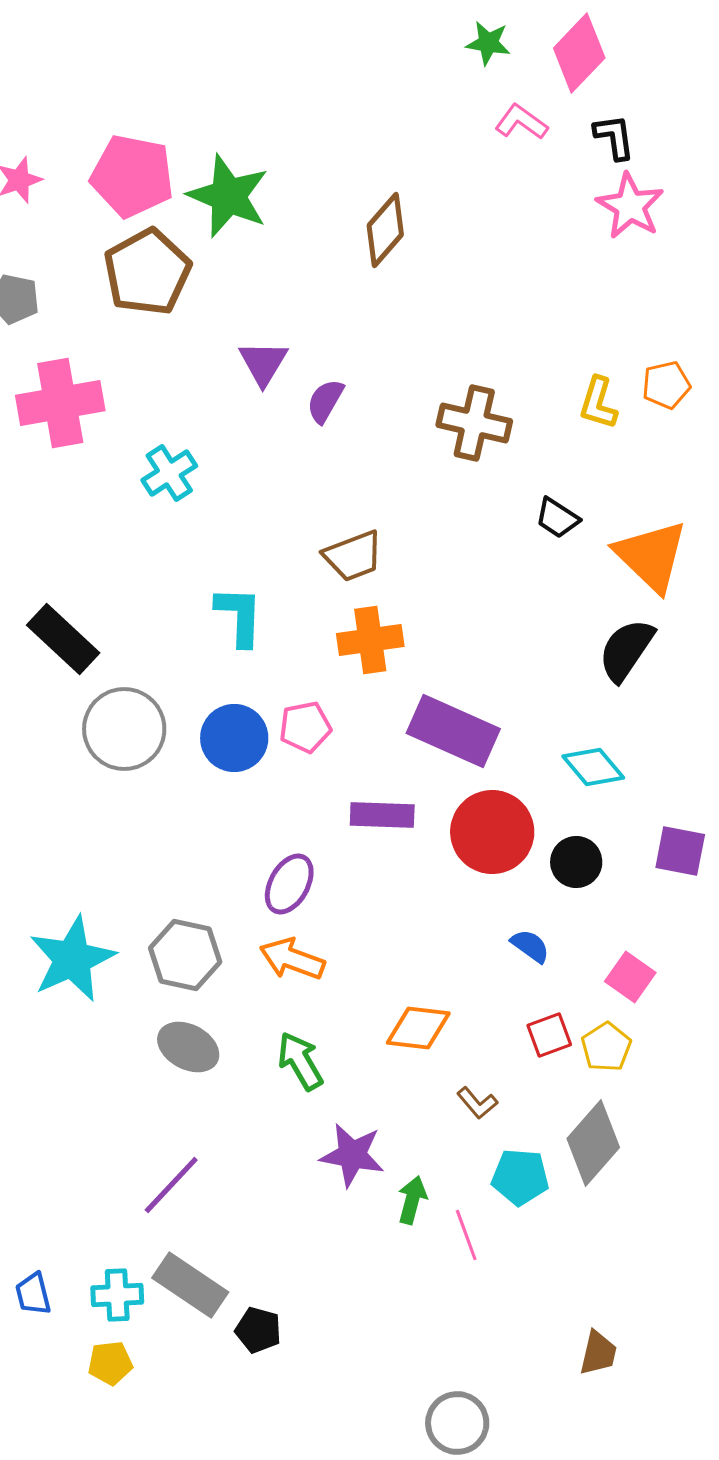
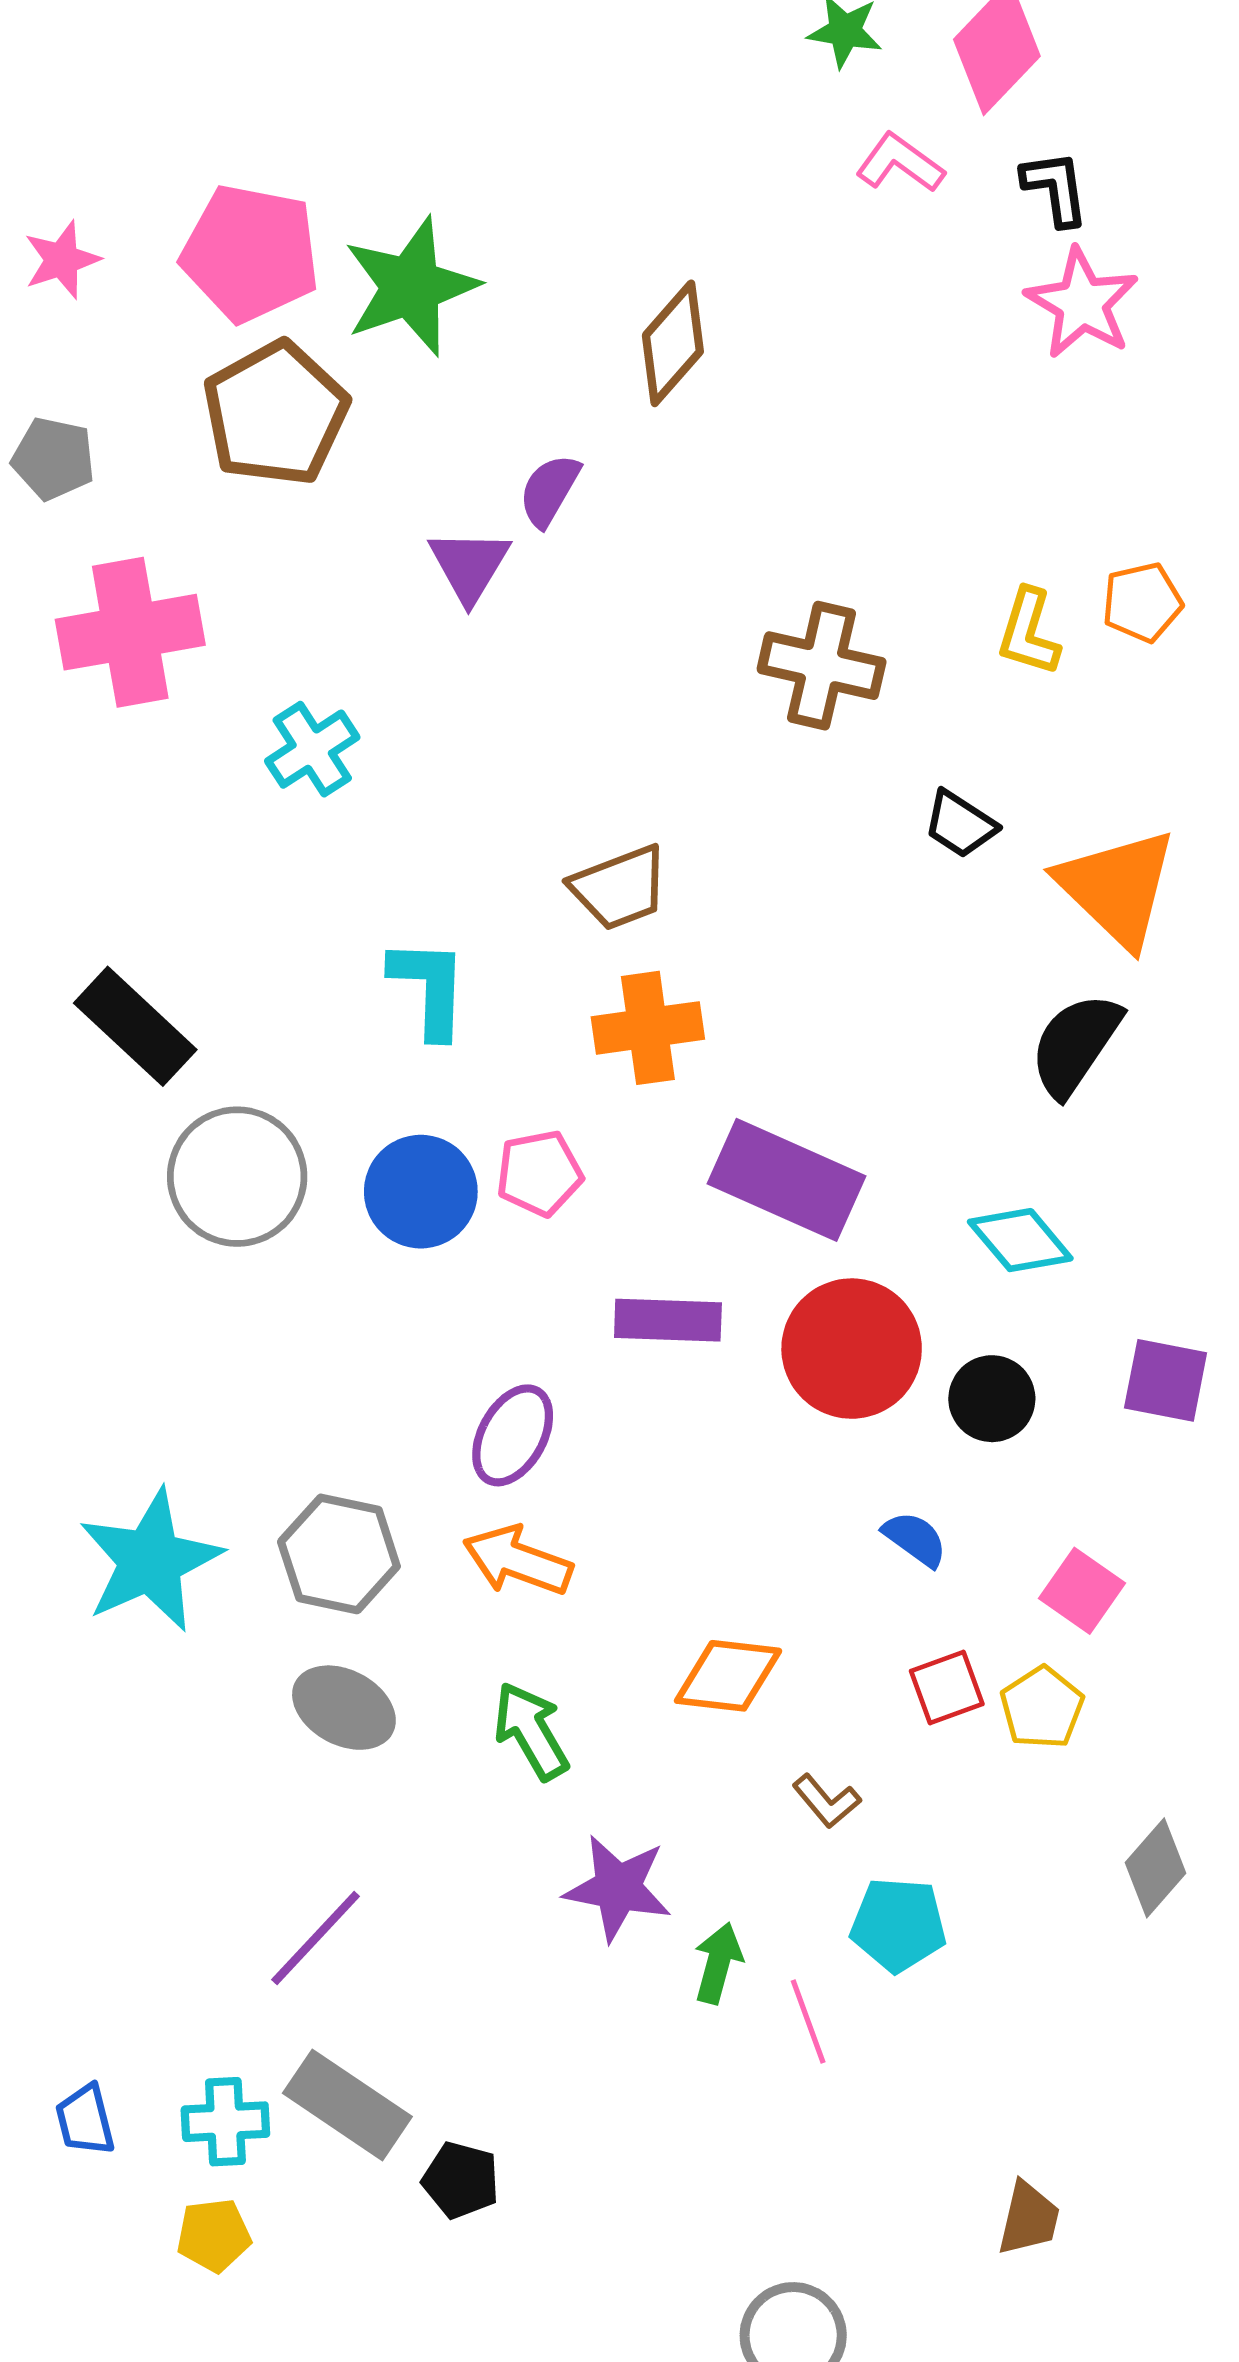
green star: (228, 196) -> (411, 287), turned 30
purple semicircle: (325, 401) -> (549, 490), moved
gray diamond: (593, 1143) -> (1156, 1868), moved, size x0.7

